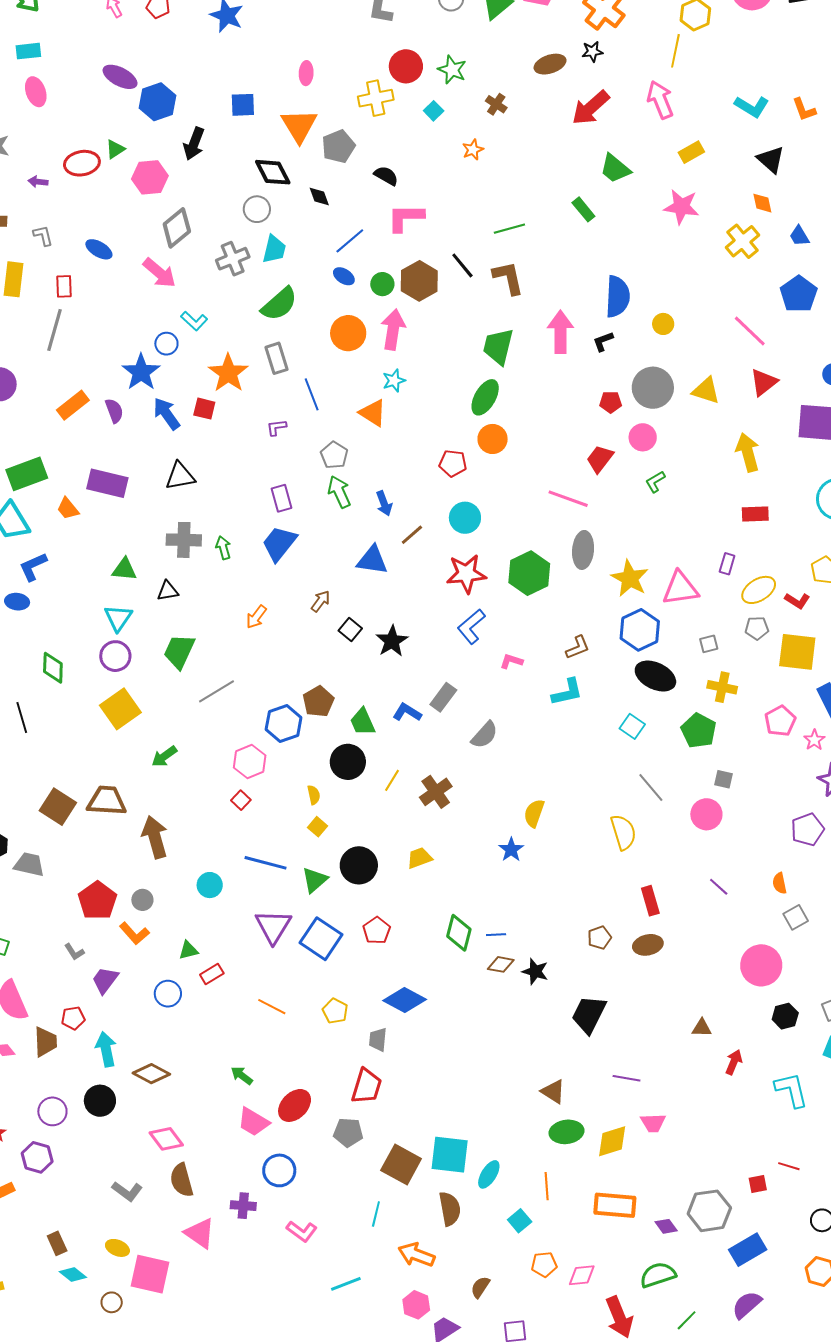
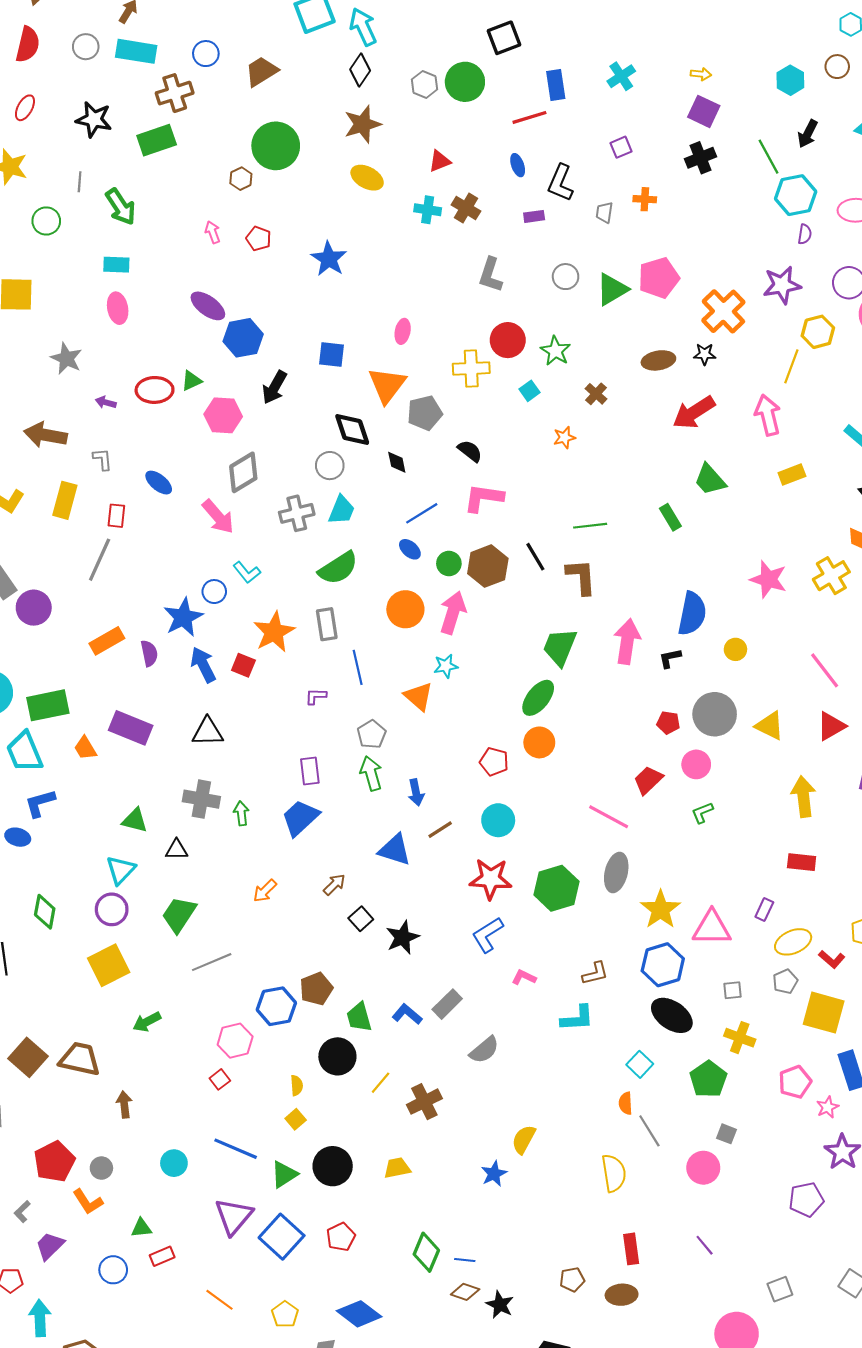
pink star: (681, 207) -> (768, 579), moved
gray pentagon: (757, 628) -> (785, 981), turned -30
brown arrow: (155, 837) -> (124, 1104), size x0.6
orange semicircle: (780, 883) -> (626, 1103), moved
gray L-shape: (74, 952) -> (22, 1212), turned 70

